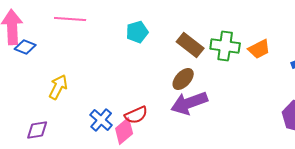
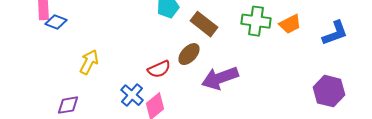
brown rectangle: (190, 45) -> (204, 24), moved
brown ellipse: (183, 79) -> (189, 54), moved
red semicircle: (136, 115) -> (159, 69), moved

